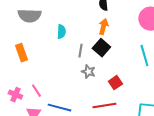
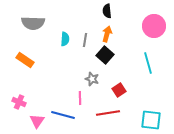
gray line: (80, 51) -> (85, 40), moved
orange rectangle: (21, 53) -> (25, 60), turned -36
pink line: (36, 91) -> (80, 98), moved, turned 32

